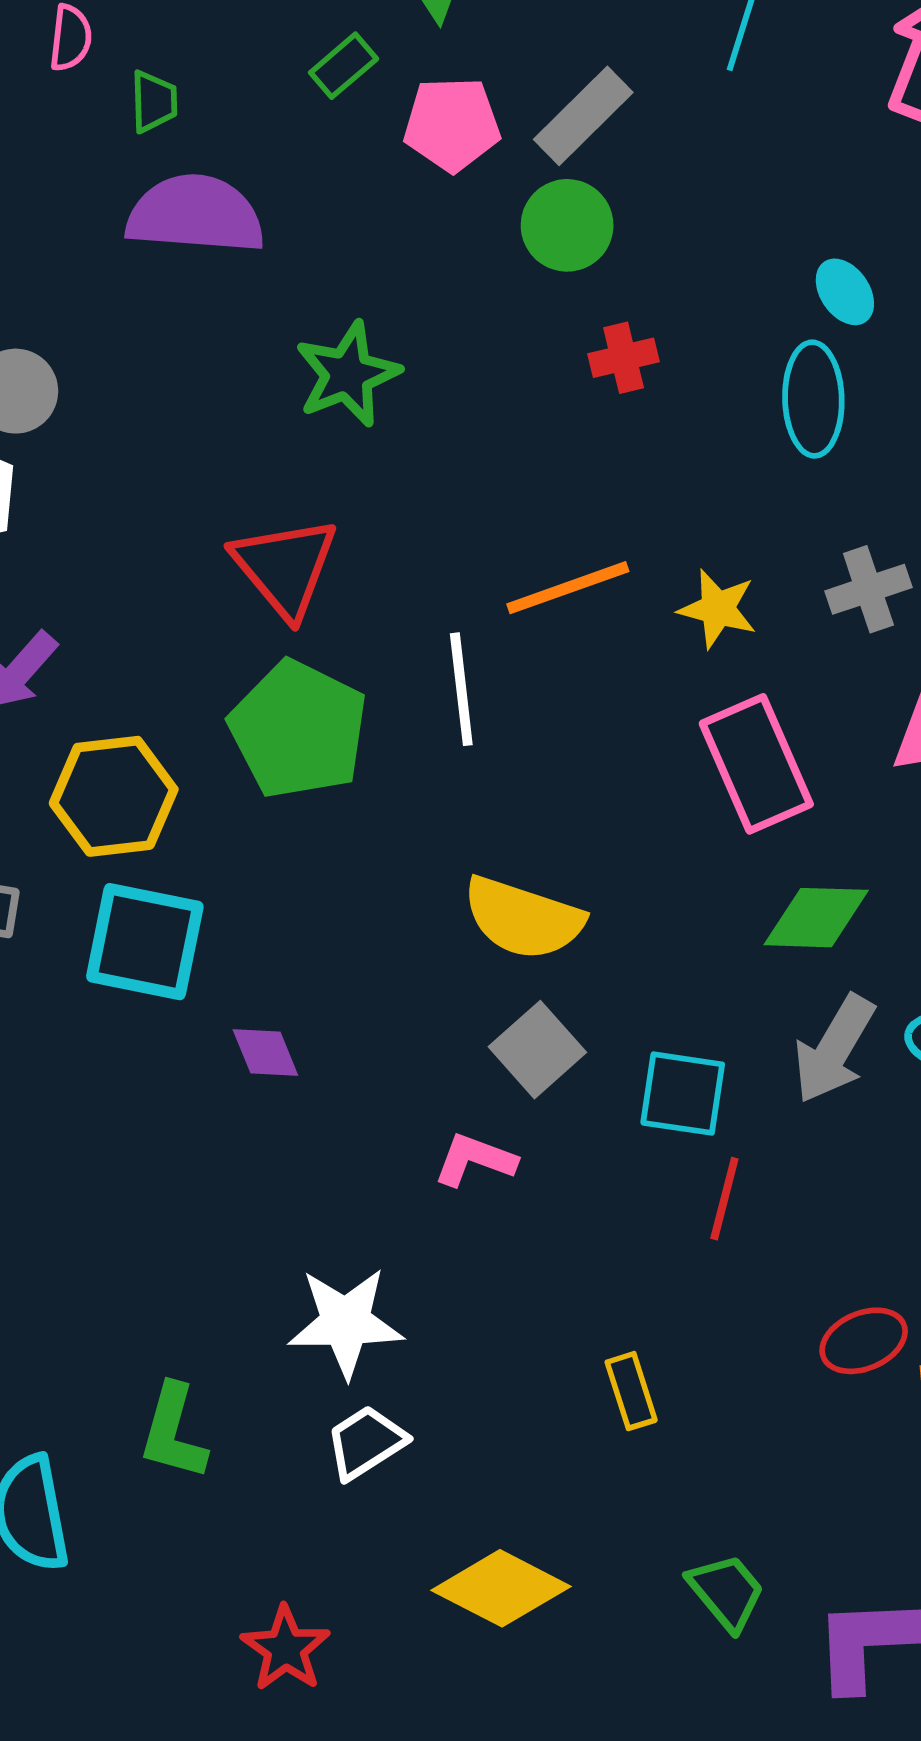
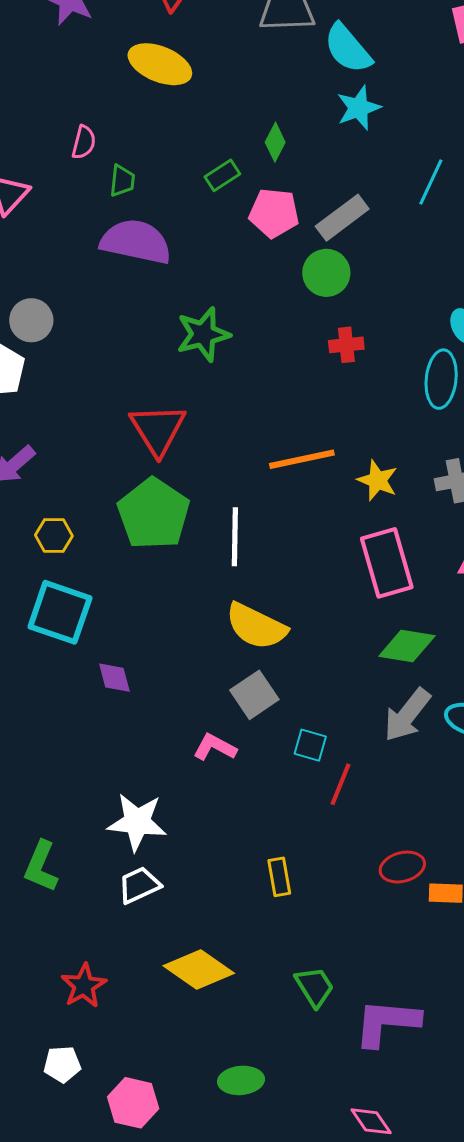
white line: (461, 689) -> (235, 537), moved
yellow hexagon: (114, 796) -> (54, 535), size x0.6
cyan square: (683, 1094) -> (310, 745), moved, size x0.7

